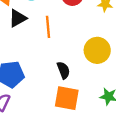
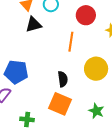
orange line: (48, 27) -> (71, 42), moved

